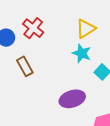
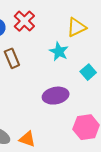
cyan star: (82, 53) -> (59, 52), moved

